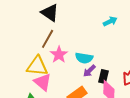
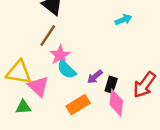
cyan semicircle: (84, 58) -> (67, 70), moved, turned 30
yellow triangle: (37, 66) -> (19, 72), moved

